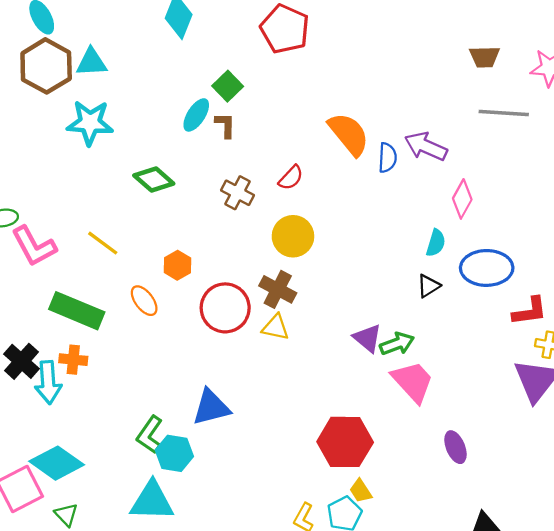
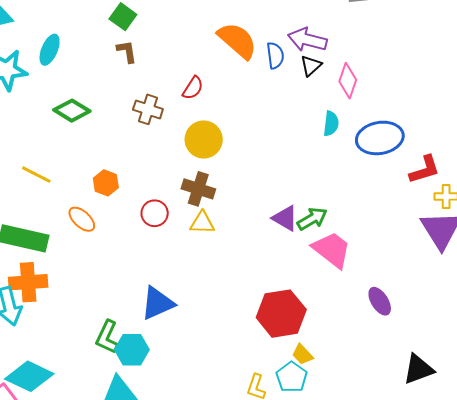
cyan ellipse: (196, 115) -> (50, 50), moved
black triangle: (428, 286) -> (311, 66), moved
red circle: (225, 308) -> (155, 213), size x0.6
orange cross: (73, 360) -> (28, 282), size x1.5

